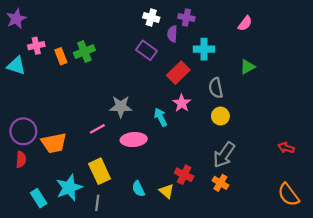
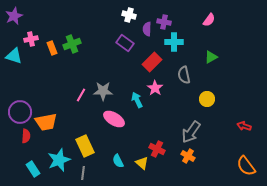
purple cross: (186, 17) -> (164, 22), moved
yellow circle: (220, 116) -> (207, 99), moved
pink line: (97, 129) -> (81, 95), moved, turned -32
pink ellipse: (134, 140) -> (114, 119), turned 35
red semicircle: (21, 159) -> (26, 136), moved

